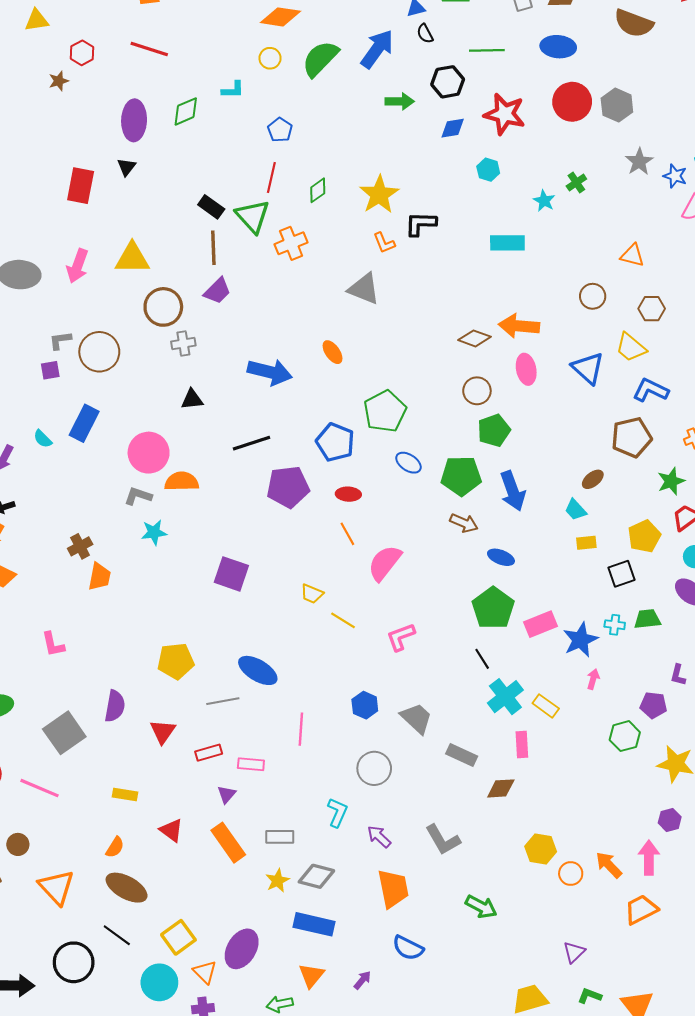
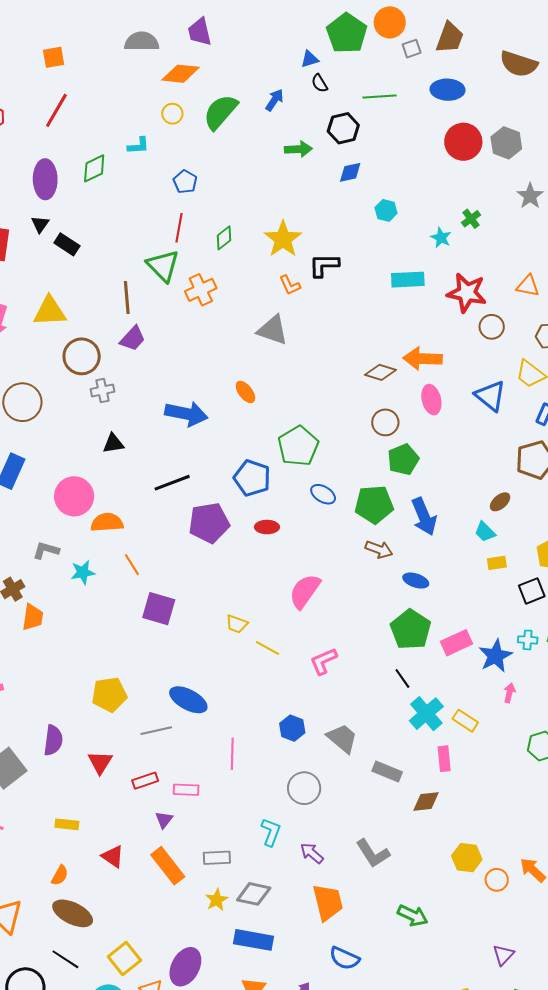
red line: (149, 49) -> (56, 110), turned -75
blue arrow: (377, 49) -> (274, 100), size x0.6
red star: (505, 114) -> (467, 293), moved
black rectangle: (211, 207) -> (67, 244), moved
gray L-shape: (138, 496) -> (46, 550), moved
orange line: (347, 534) -> (132, 565), moved

